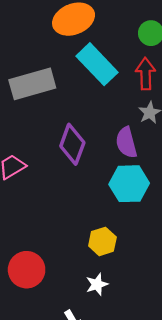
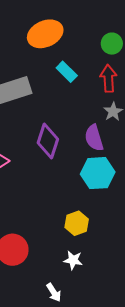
cyan rectangle: (97, 64) -> (67, 72), size x0.6
white star: (97, 284) -> (73, 260), turned 30

